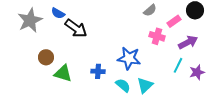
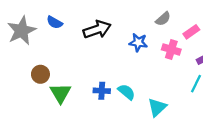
black arrow: (76, 28) -> (97, 29), moved, turned -55
blue star: (129, 58) -> (138, 42), moved, size x0.7
green triangle: (63, 73) -> (60, 93), turned 42
cyan semicircle: (123, 85) -> (126, 92), moved

